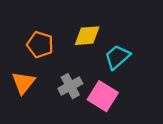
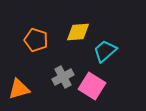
orange triangle: (23, 83) -> (19, 89), moved, turned 35

